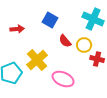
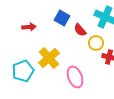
red semicircle: (65, 41) -> (80, 30), moved
pink ellipse: (63, 79) -> (75, 77), turned 45

